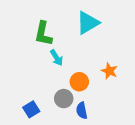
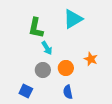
gray circle: (64, 99) -> (43, 70), moved
blue square: (31, 109) -> (26, 91), turned -32

